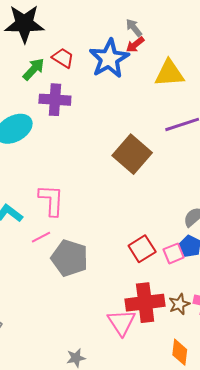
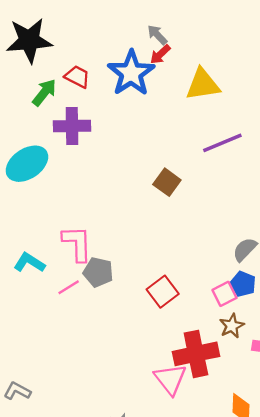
brown square: (132, 154) -> (167, 182), size x0.6
red square: (142, 249) -> (163, 292), moved
gray pentagon: (70, 258) -> (98, 272), moved, size x0.7
brown star: (179, 304) -> (232, 326), moved

